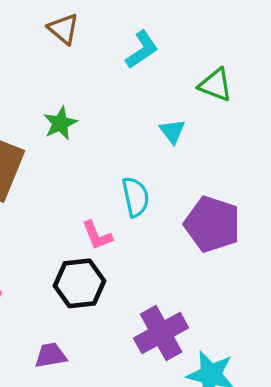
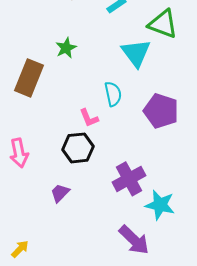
green triangle: (216, 85) -> (163, 24), size x1.4
cyan triangle: (172, 131) -> (136, 53), size x1.8
purple trapezoid: (51, 355) -> (60, 193), turned -35

